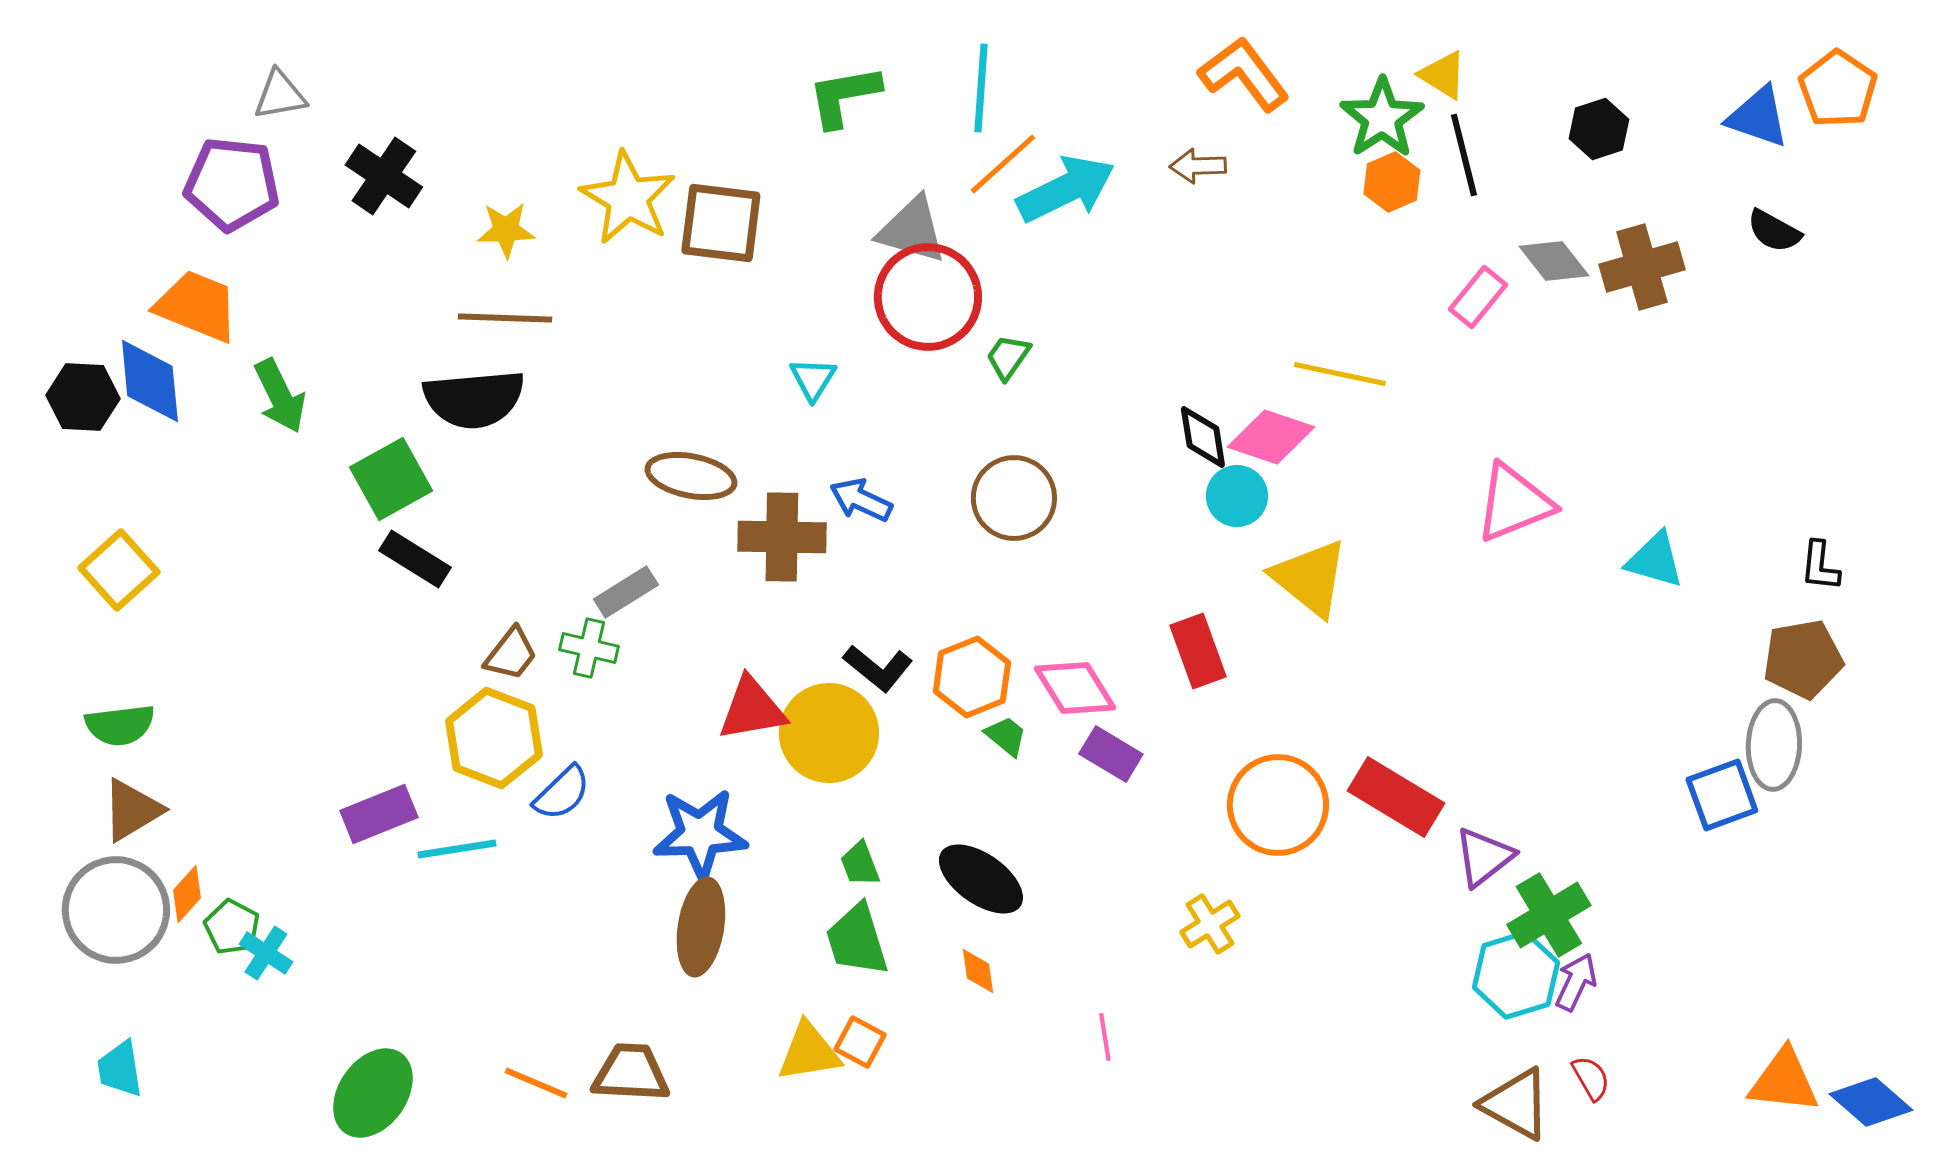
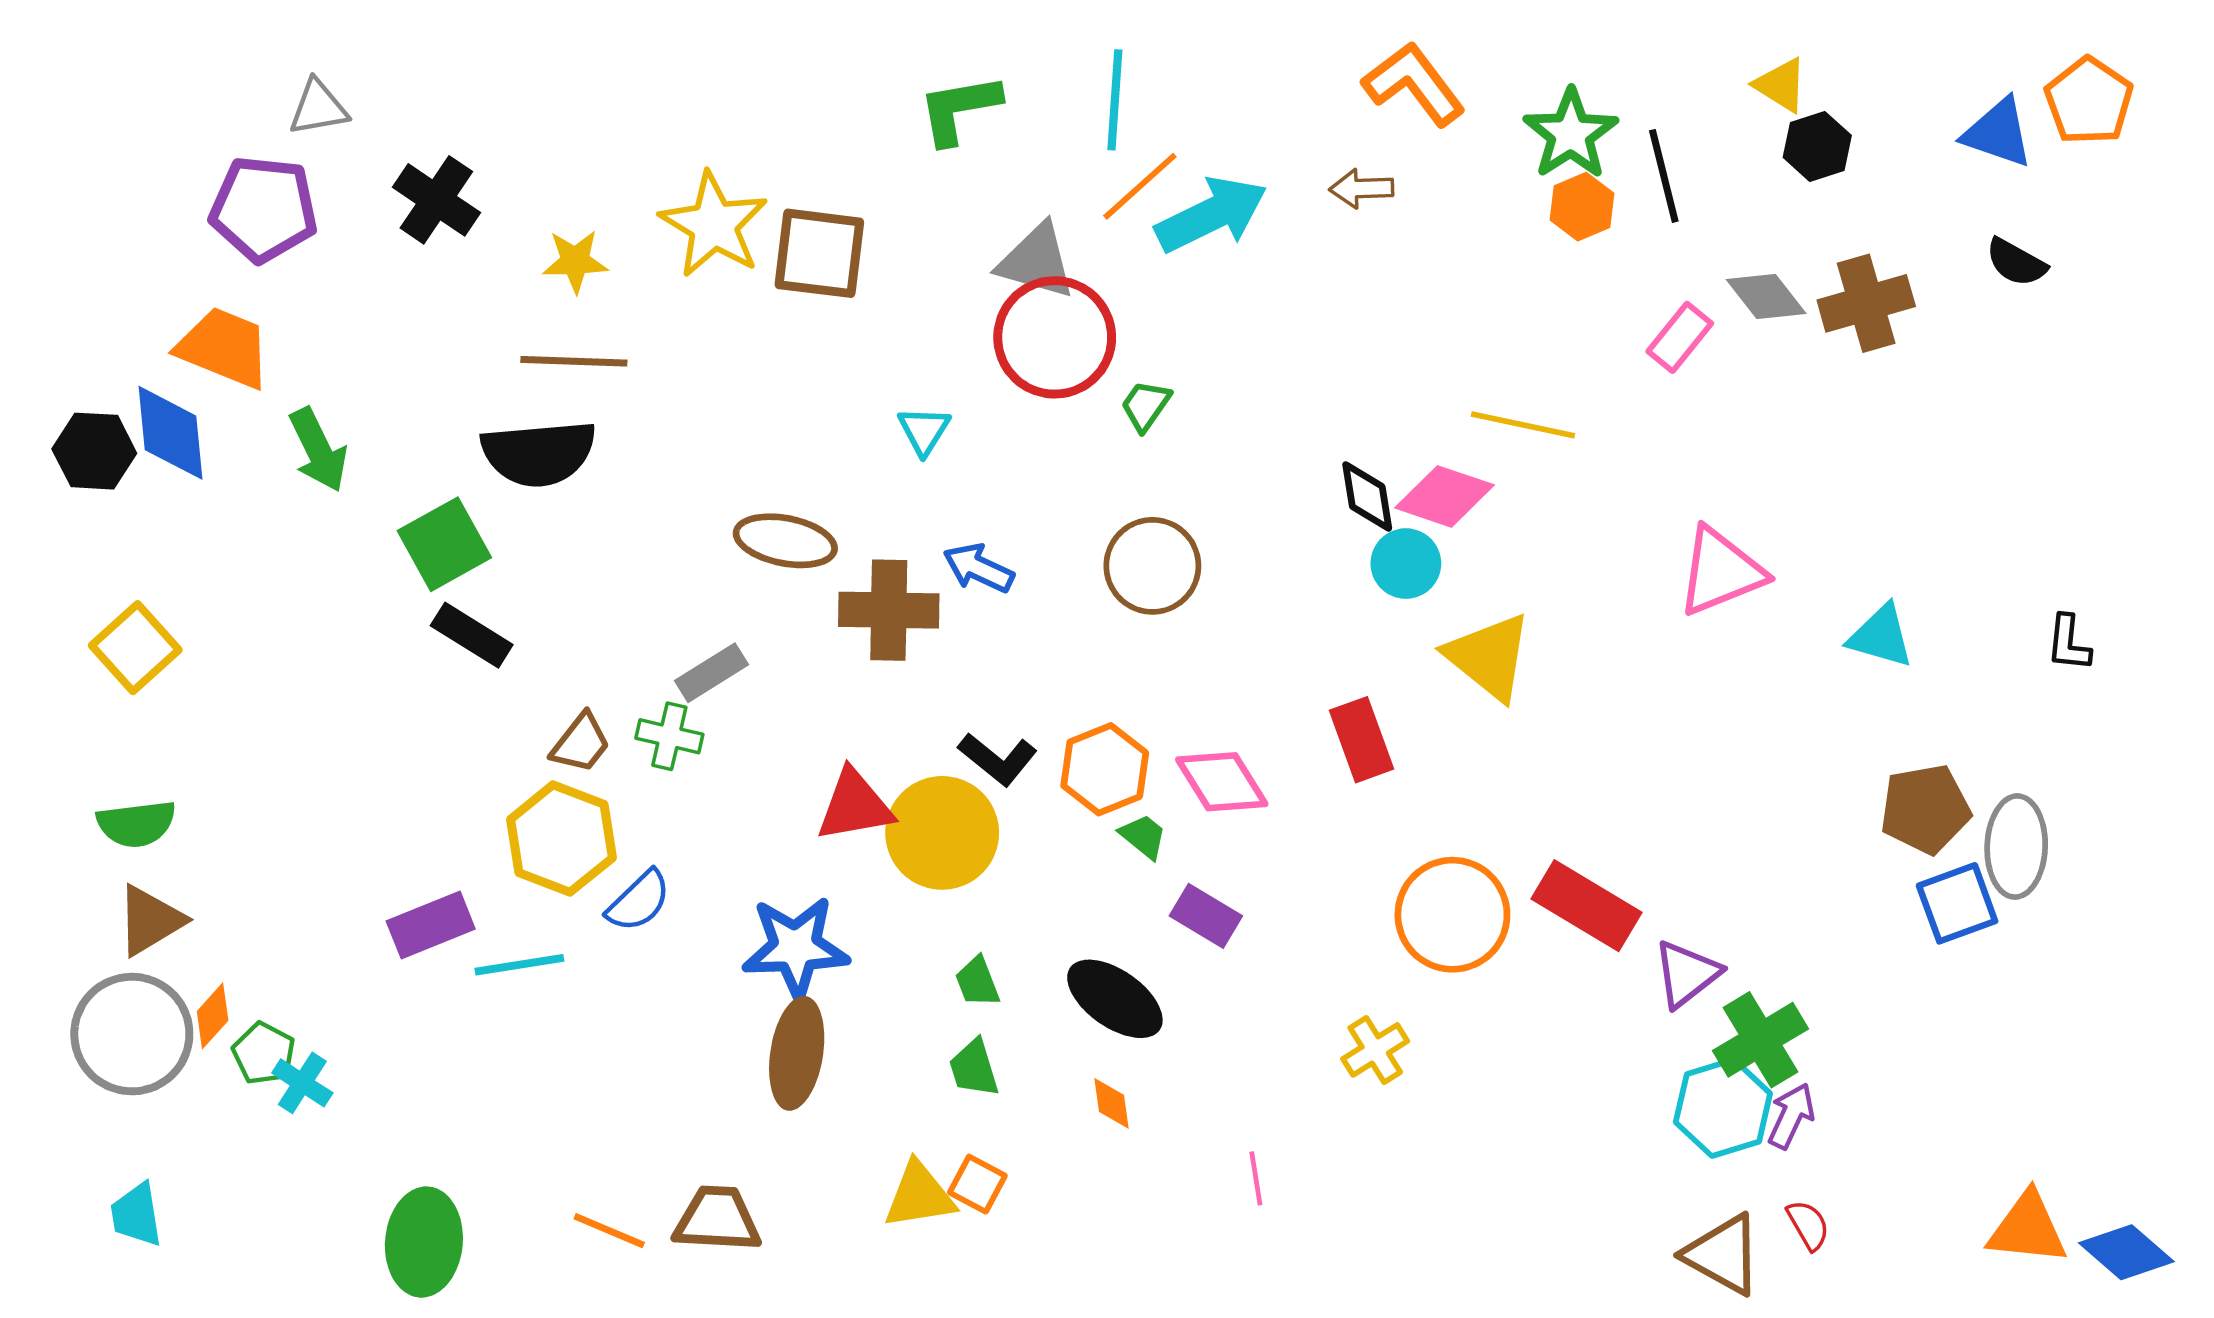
yellow triangle: (1443, 75) -> (1781, 85), moved
brown pentagon: (1803, 659) -> (1925, 809), moved
purple rectangle: (1111, 754) -> (1206, 916), moved
green trapezoid: (857, 940) -> (974, 1068), size x0.7
green ellipse: (373, 1093) -> (424, 1242), turned -30

